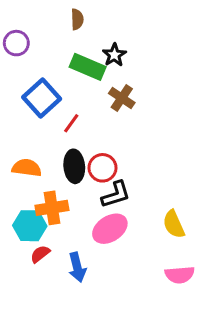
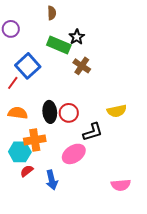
red line: (71, 123) -> (13, 83), moved
black L-shape: (116, 195) -> (93, 132), moved
yellow semicircle: (174, 224) -> (117, 111), moved, turned -78

